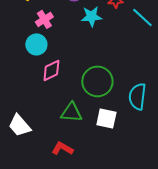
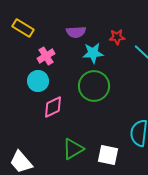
green circle: (97, 81) -> (94, 86), moved
green triangle: (71, 112) -> (73, 149), turned -35

